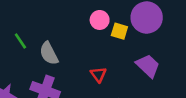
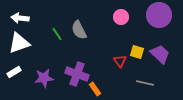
yellow square: (119, 31) -> (137, 52), moved
gray semicircle: (49, 53) -> (79, 30), moved

